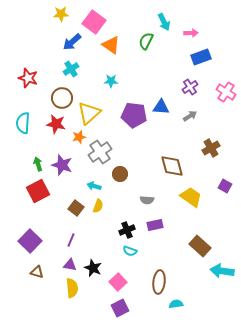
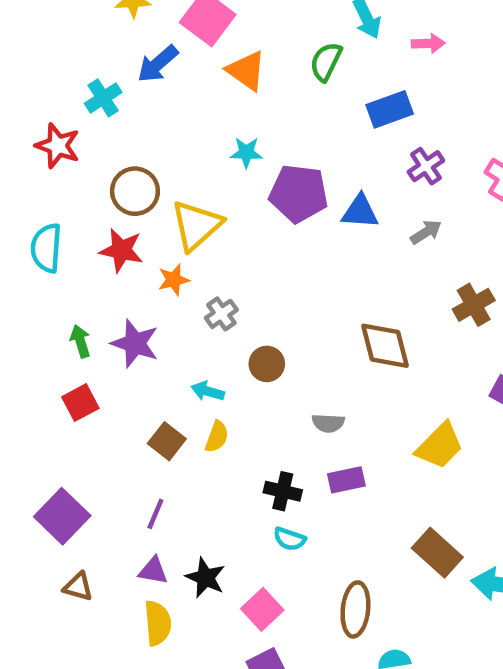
blue rectangle: (201, 57) -> (390, 109), moved
cyan cross: (71, 69) -> (103, 98), moved
purple pentagon: (134, 115) -> (299, 193), moved
gray cross: (100, 152) -> (221, 314), size x0.6
red square: (38, 191) -> (80, 403), size x0.7
yellow trapezoid: (191, 197) -> (440, 446), moved, turned 100
black cross: (127, 230) -> (283, 491), turned 35
brown rectangle: (200, 246) -> (437, 553), moved

